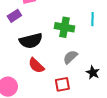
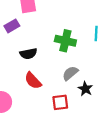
black semicircle: (31, 41) -> (28, 54), size x0.7
black star: (93, 73) -> (85, 89), moved

